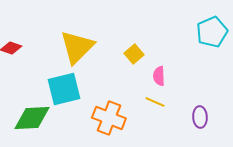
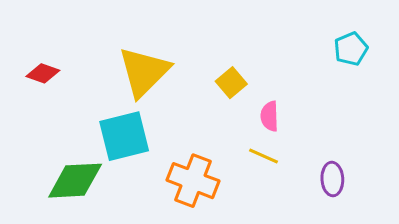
cyan pentagon: (212, 32) -> (351, 49), size x0.7

